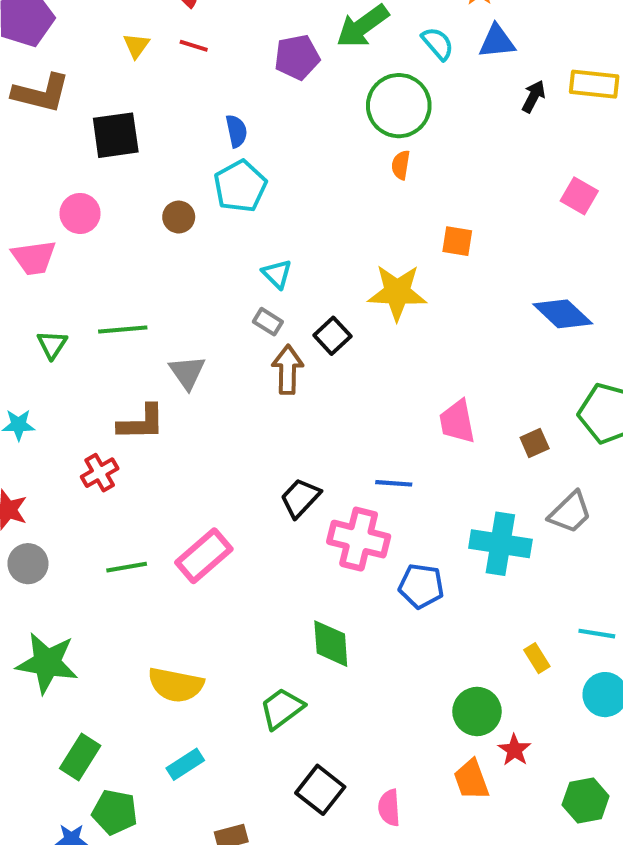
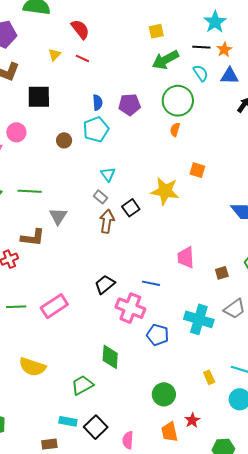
purple pentagon: (297, 57) -> (129, 105), moved
green circle: (477, 711) -> (164, 394), moved
cyan rectangle: (185, 764) -> (68, 421), moved, turned 36

